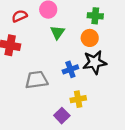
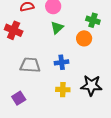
black star: (95, 62) -> (91, 85), moved
purple square: (62, 116) -> (19, 98), moved

